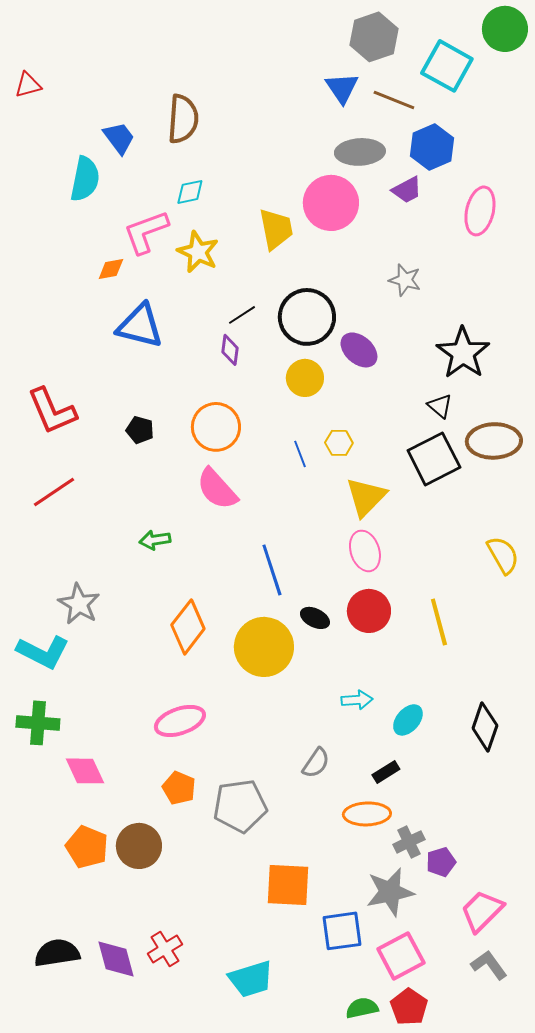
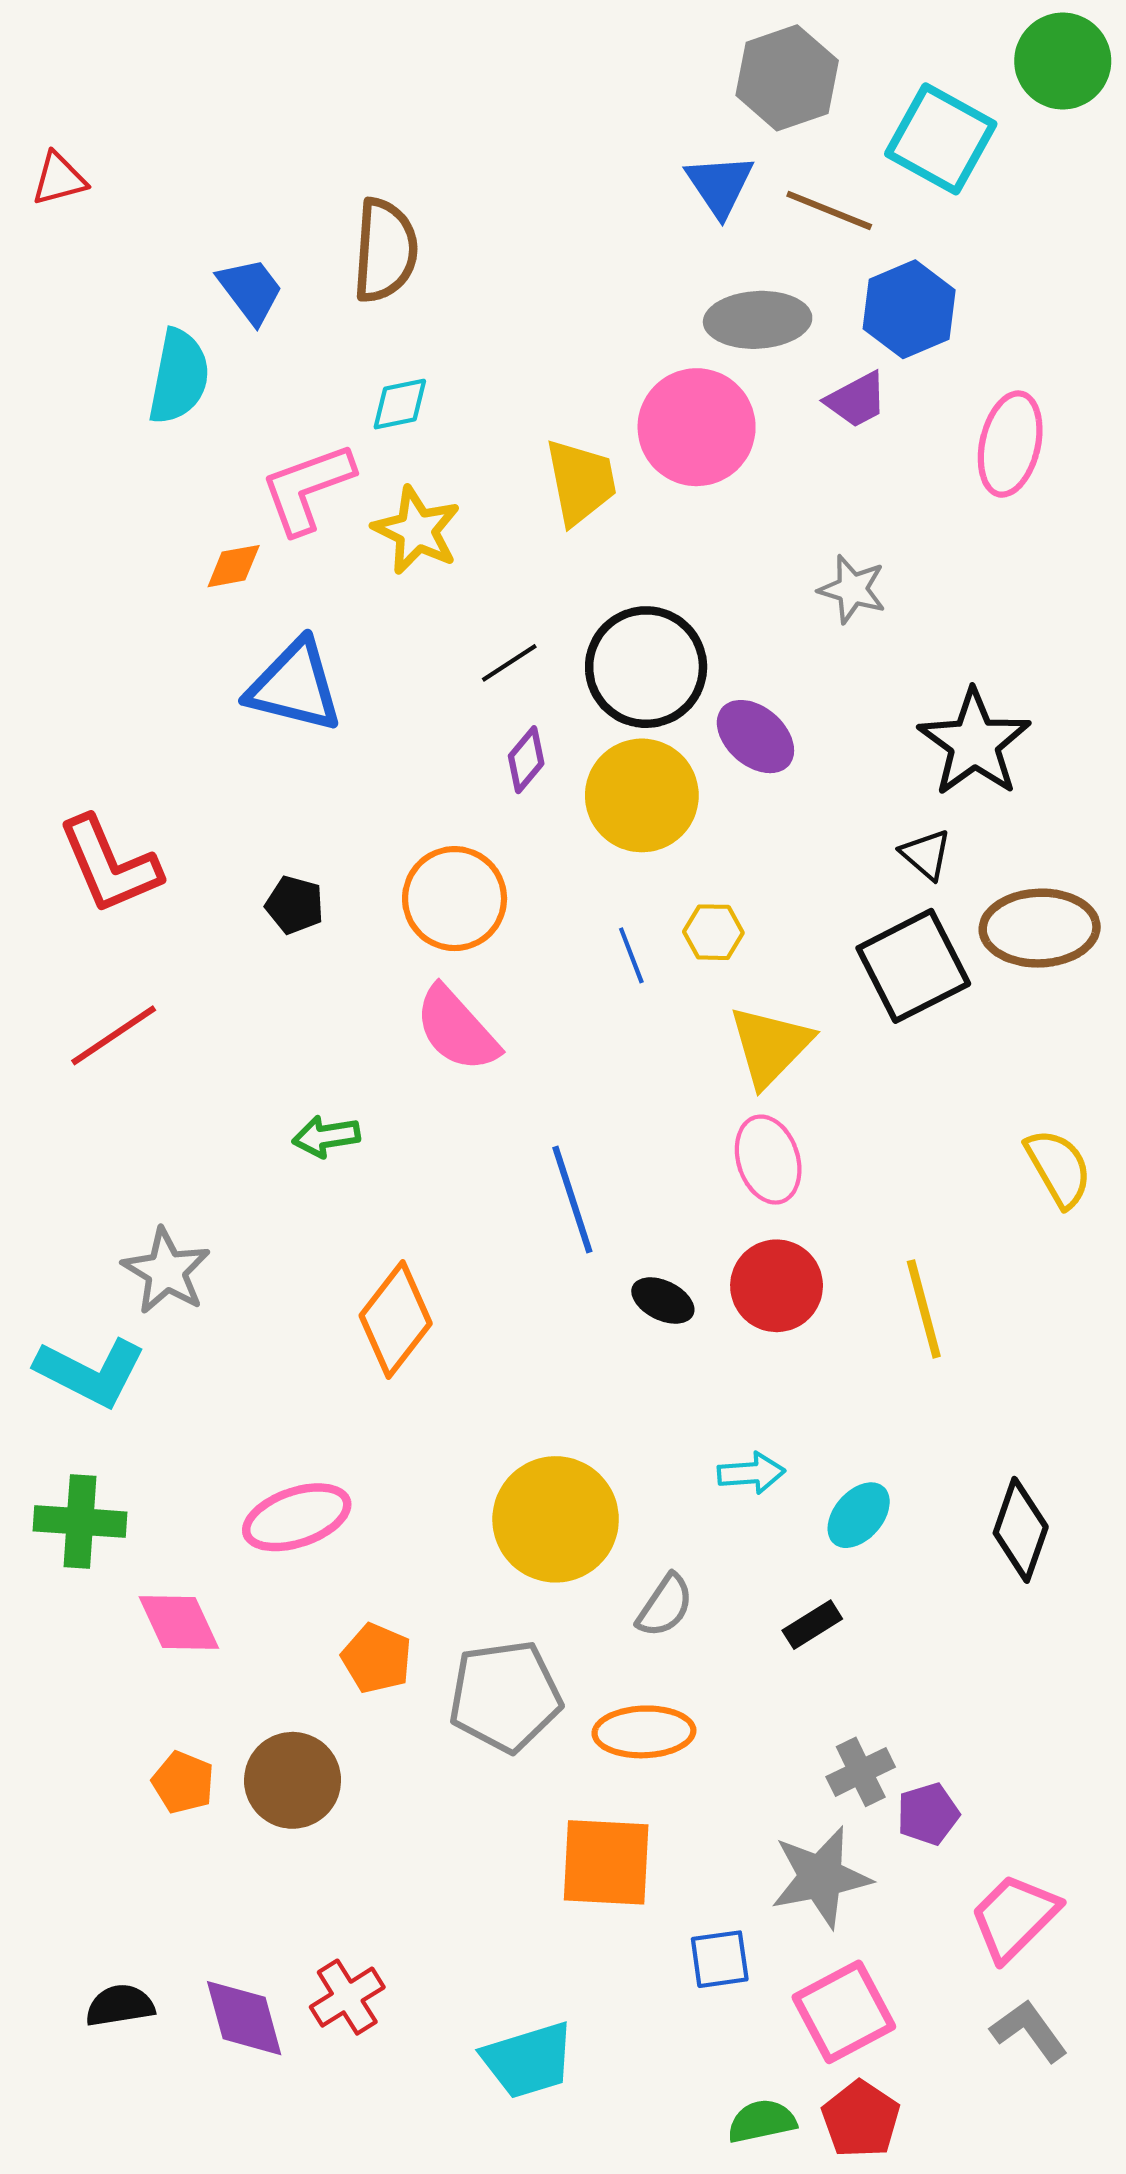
purple diamond: (230, 350) -> (526, 760), moved, turned 32
yellow circle: (305, 378) -> (642, 795), size x1.4
yellow circle: (264, 647) -> (556, 1519), moved
pink ellipse: (180, 721) -> (297, 1517), moved
orange ellipse: (367, 814) -> (644, 1732), moved
orange pentagon: (87, 847) -> (183, 1782), size x0.7
blue square: (342, 931) -> (720, 1959), size x0.7
black semicircle: (57, 953) -> (120, 2005), size x0.7

